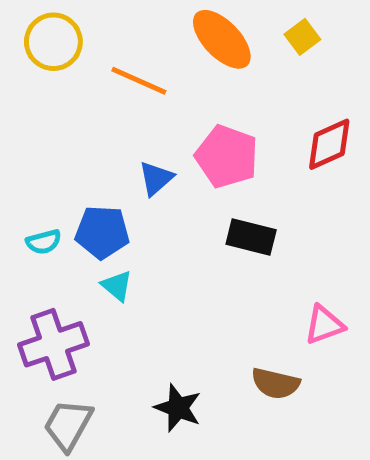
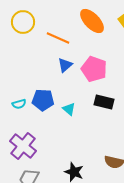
blue triangle: (156, 178) -> (65, 65), moved
cyan triangle: (117, 286) -> (69, 109), moved
purple cross: (53, 344) -> (23, 146), turned -32

